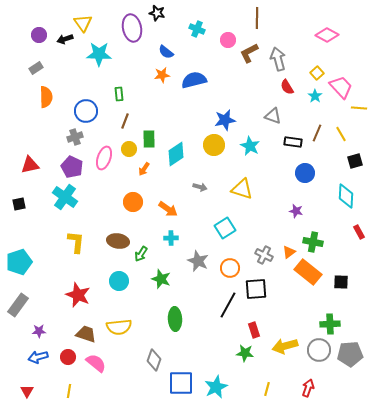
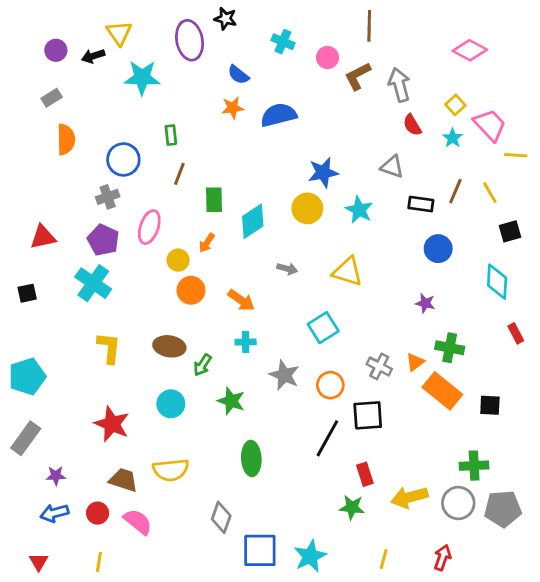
yellow circle: (129, 149) -> (178, 260), moved

